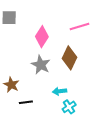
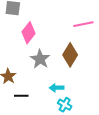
pink diamond: (42, 37) -> (29, 33), moved
cyan cross: (69, 107) -> (65, 105), turned -32

